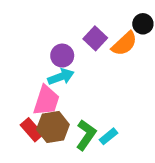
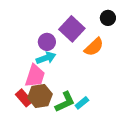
purple square: (95, 38) -> (72, 29), size x1.4
orange semicircle: (124, 44) -> (94, 47), moved
green L-shape: (86, 135) -> (65, 102), turned 30

